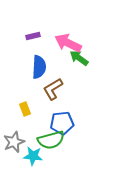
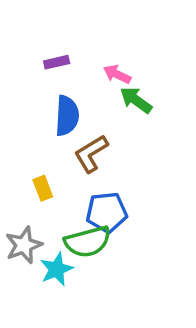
pink arrow: (68, 43) -> (117, 74), size x0.6
cyan star: (33, 156) -> (57, 269), turned -30

